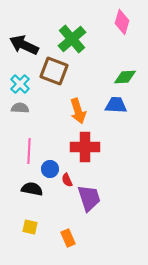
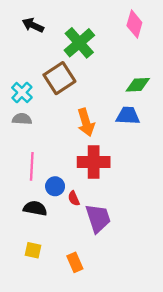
black arrow: (24, 45) -> (33, 25), moved, size x0.7
brown square: (54, 71) -> (59, 78), turned 36

